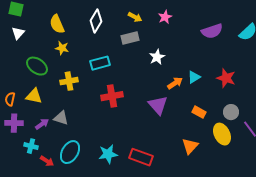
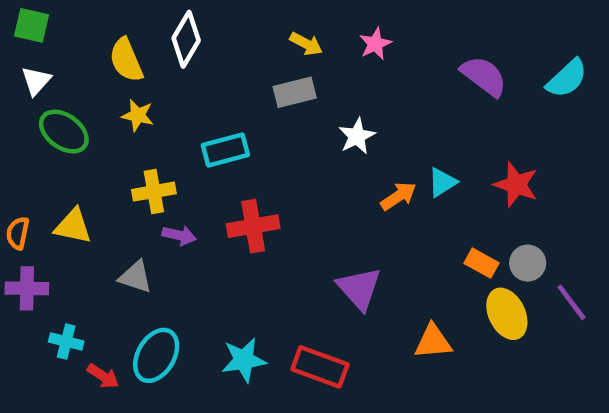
white diamond: (96, 21) -> (186, 39), moved
purple semicircle: (212, 31) -> (484, 76), turned -125
green ellipse: (37, 66) -> (64, 132), moved
purple triangle: (158, 105) -> (359, 288), moved
orange rectangle: (199, 112) -> (482, 263), moved
purple arrow: (42, 124) -> (179, 235), moved, turned 48
orange triangle: (190, 146) -> (433, 342), turned 42

